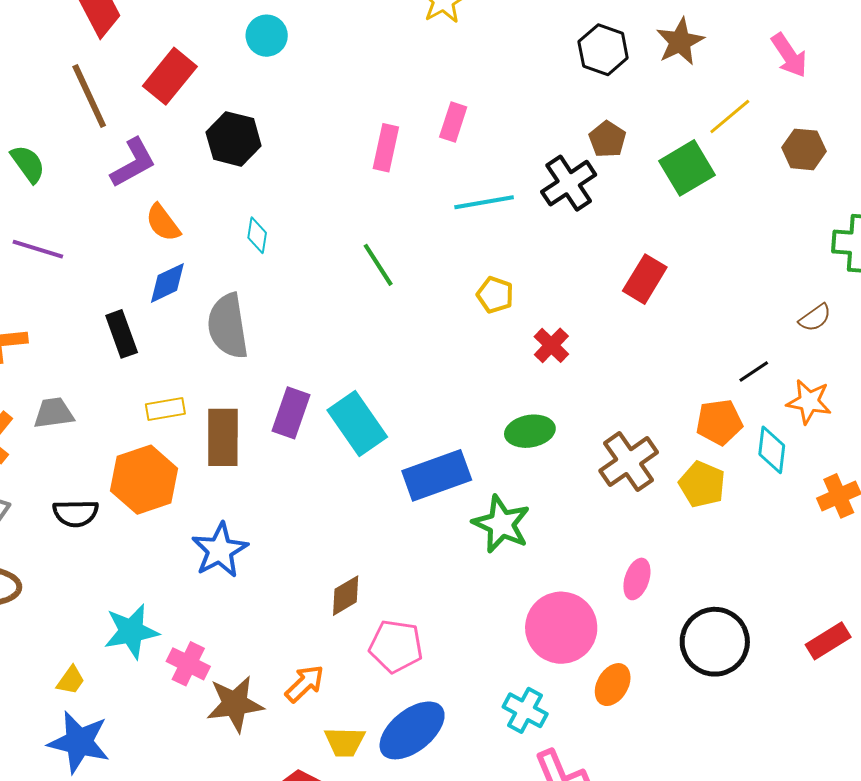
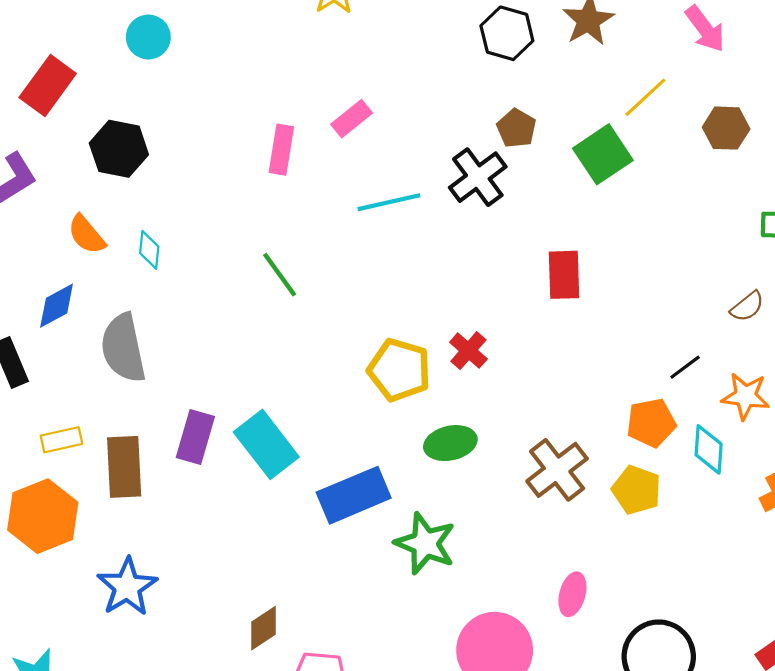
pink rectangle: (453, 122) -> (352, 119), turned 36
orange semicircle: (163, 223) -> (87, 235), moved
red rectangle: (645, 279) -> (564, 275), turned -30
yellow pentagon: (495, 295) -> (399, 370), moved, size x1.6

